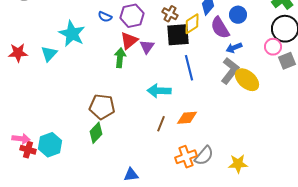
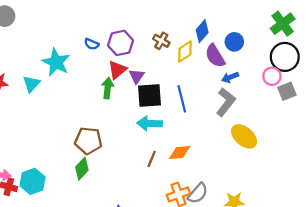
black square: (178, 35) -> (149, 96), moved
yellow ellipse: (247, 80) -> (244, 136), moved

